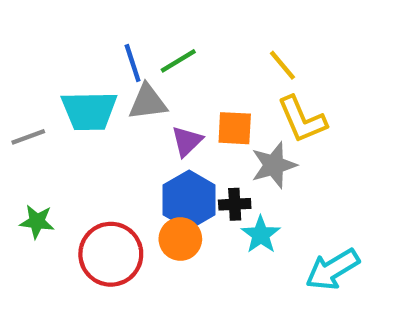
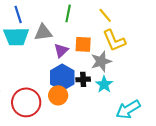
green line: (178, 61) -> (68, 13), moved, turned -48
blue line: (133, 63) -> (18, 14), moved
cyan star: (261, 235) -> (104, 84), moved

